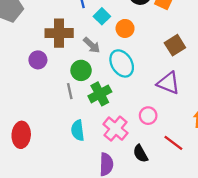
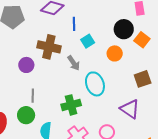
orange circle: (125, 28) -> (115, 53), moved
green circle: (81, 70) -> (26, 115), moved
gray line: (70, 91) -> (33, 96), moved

